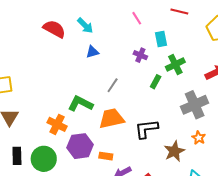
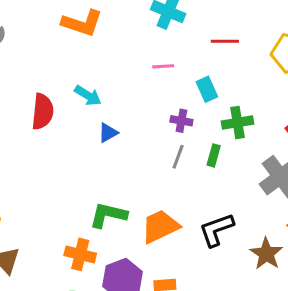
pink line: (137, 18) -> (163, 66), turned -48
red semicircle: (54, 29) -> (43, 111), turned 80
green cross: (175, 64) -> (237, 123), turned 30
gray line: (113, 85) -> (178, 157), moved

